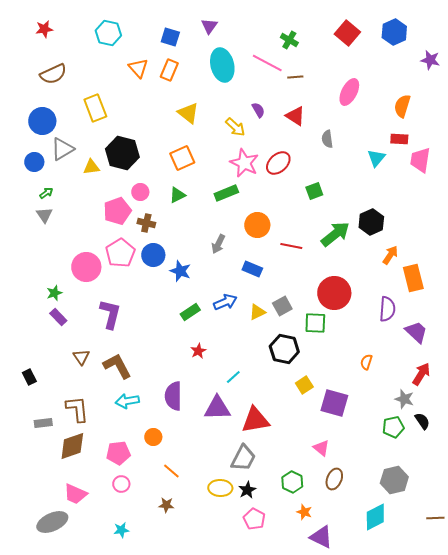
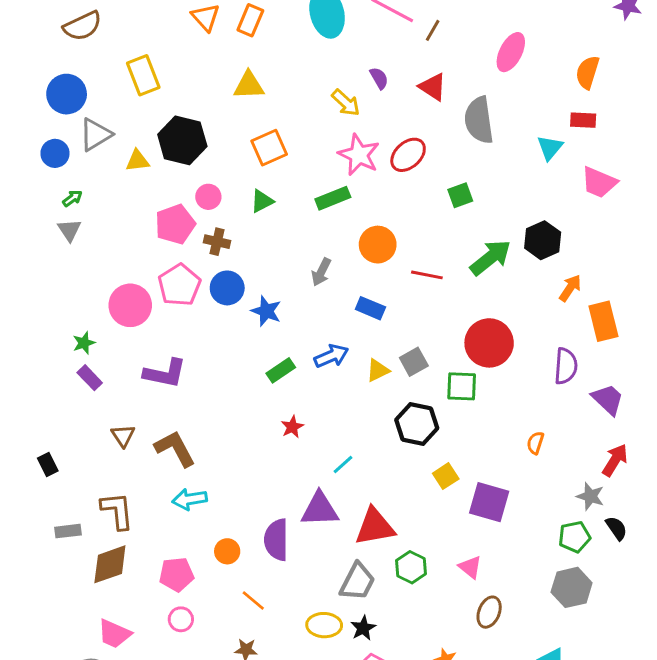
brown line: (295, 77) -> (433, 30), turned -56
yellow triangle: (188, 113) -> (249, 85), moved, turned -40
gray semicircle: (327, 139) -> (479, 120), size x1.8
pink trapezoid: (420, 160) -> (599, 182), moved, turned -76
purple L-shape: (110, 314) -> (165, 373), turned 88
purple semicircle: (173, 396) -> (276, 540), moved
gray hexagon: (394, 480) -> (572, 587), moved
green hexagon: (292, 482) -> (411, 567), moved

